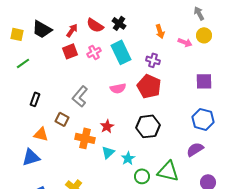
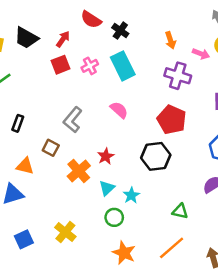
red semicircle: (95, 25) -> (91, 20), moved
purple cross: (153, 60) -> (178, 76), moved, size x1.5
red pentagon: (149, 86) -> (172, 120), moved
pink semicircle: (118, 88) -> (119, 110), turned -126
orange cross: (85, 138) -> (79, 171), turned 36
green triangle: (168, 171) -> (180, 211), size x0.6
green circle: (142, 176) -> (114, 217), moved

